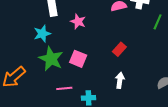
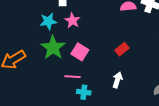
pink star: (78, 22) -> (72, 21), moved
pink line: (64, 88) -> (73, 77), moved

